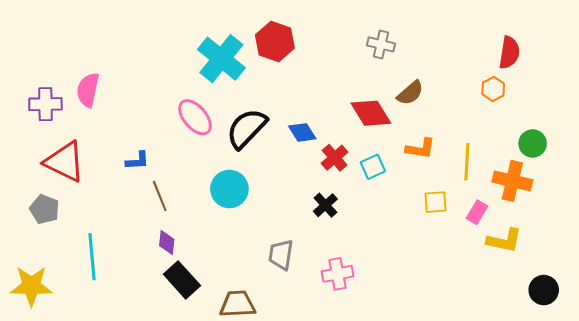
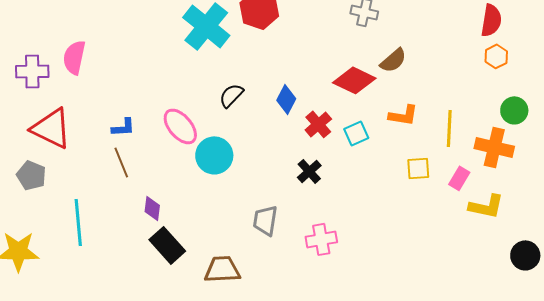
orange hexagon: (493, 89) -> (496, 56), moved
red diamond: (371, 113) -> (354, 80), turned -33
pink ellipse: (195, 117) -> (180, 126), moved
black semicircle: (247, 128) -> (231, 95), size x0.6
blue diamond: (302, 132) -> (286, 99), turned 60
brown line: (160, 196) -> (121, 162), moved

